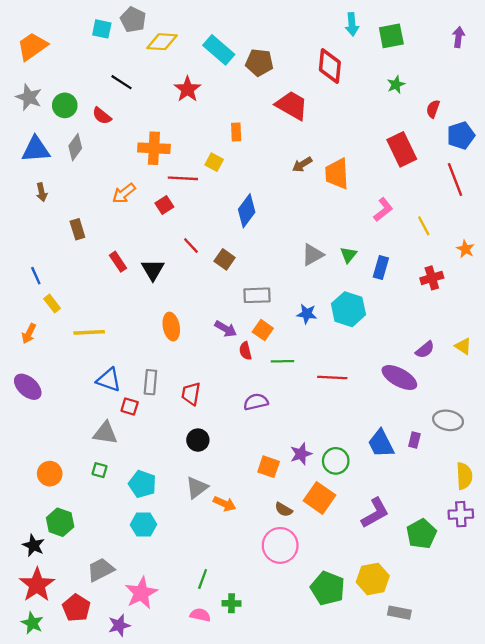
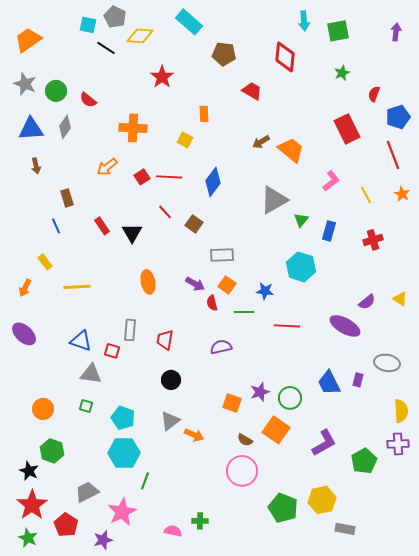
cyan rectangle: (219, 50) -> (189, 22), moved
black line: (121, 82) -> (106, 48), moved
red trapezoid: (292, 105) -> (252, 91), size x0.7
orange trapezoid: (337, 174) -> (291, 150), turned 132
red line: (183, 178) -> (169, 177), moved
orange star: (465, 249) -> (402, 194), moved
gray triangle: (313, 255) -> (274, 200), moved, size x1.4
blue line: (36, 276) -> (56, 226), moved
blue star: (307, 314) -> (265, 291), moved
blue triangle: (109, 380) -> (81, 341), moved
cyan hexagon: (143, 525) -> (124, 453), size x1.4
green line: (203, 579) -> (145, 481), moved

